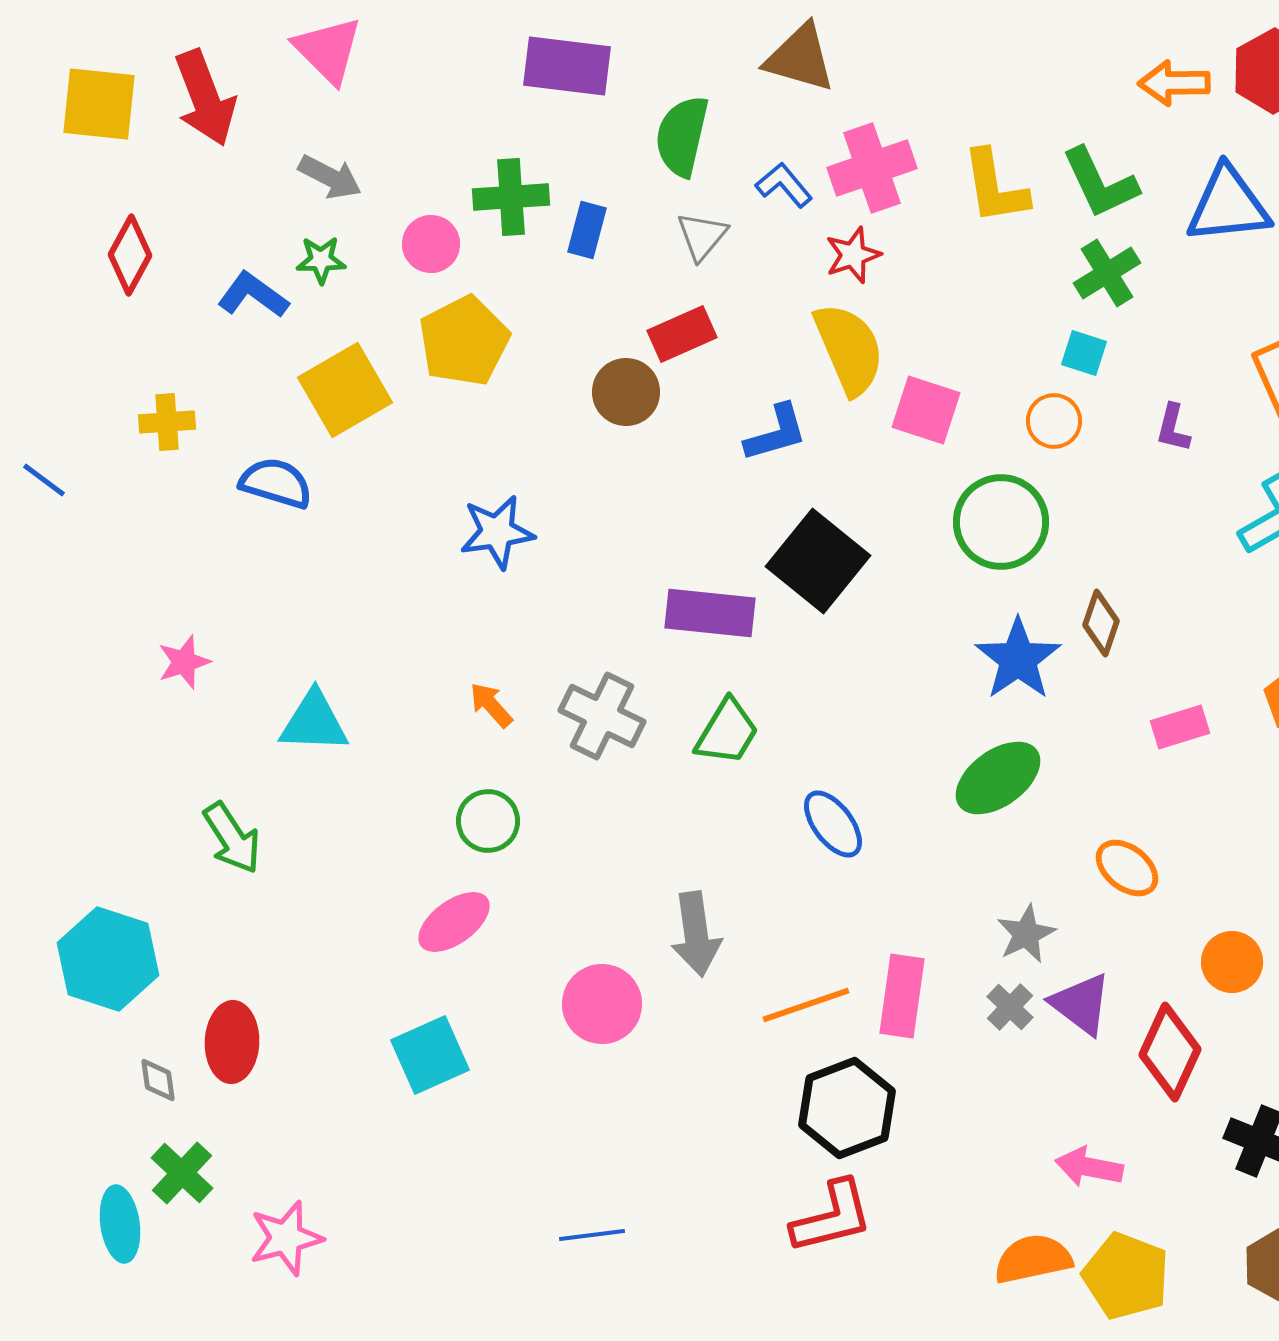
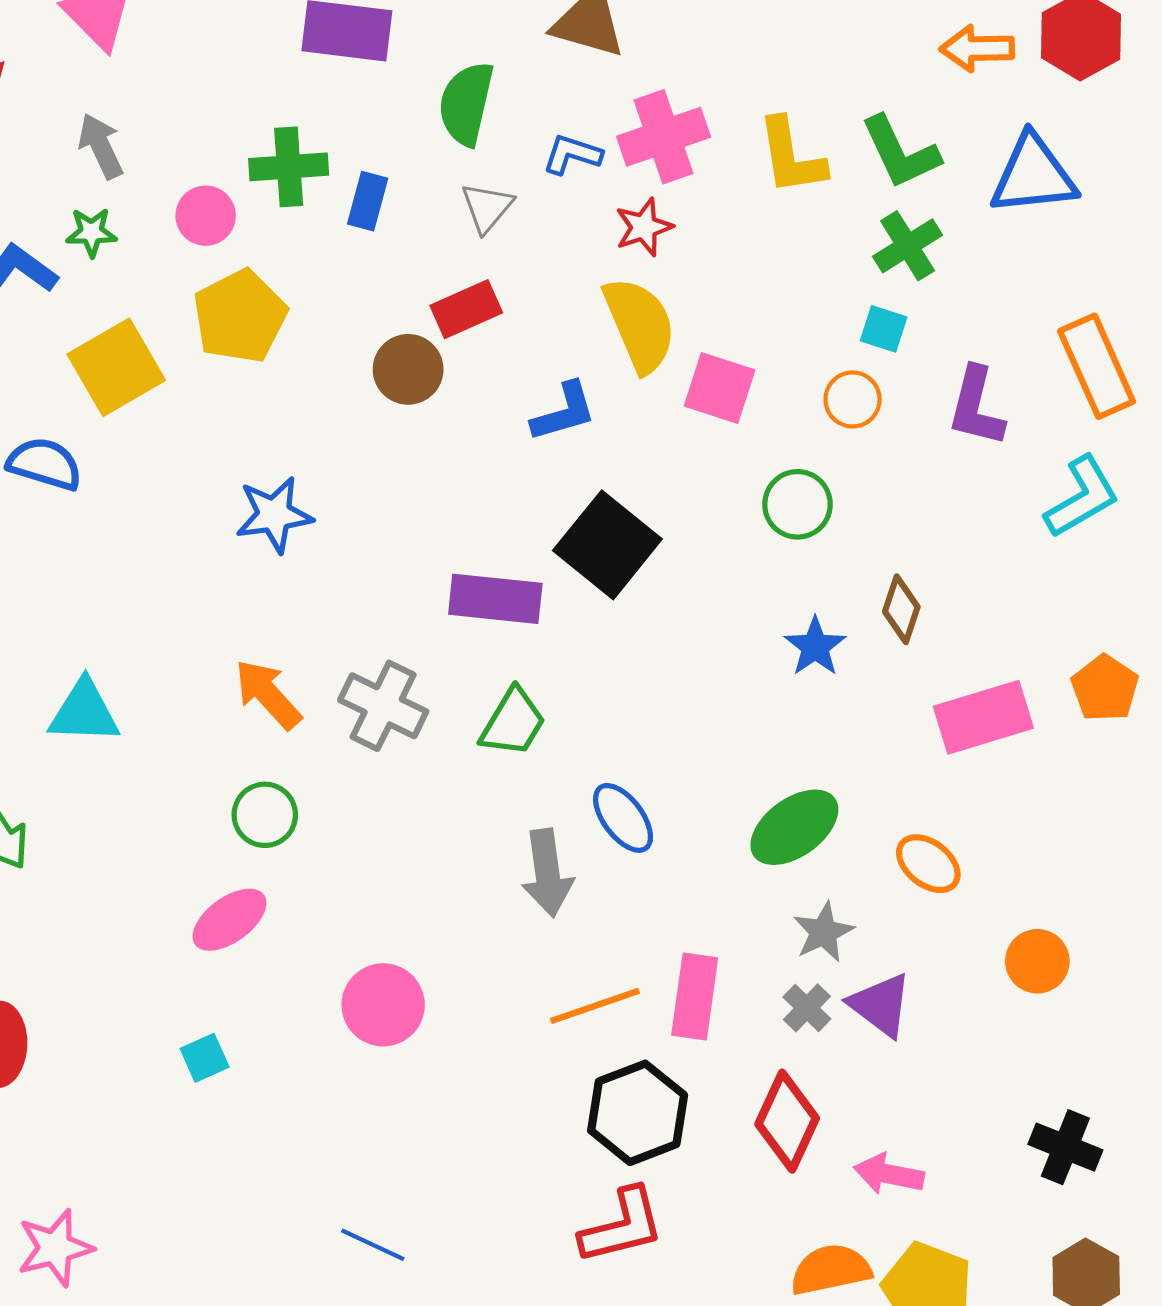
gray arrow: (330, 177) -> (101, 146), turned -142
blue L-shape: (784, 185) -> (572, 154), turned -32
purple L-shape: (1173, 428) -> (976, 407), size x1.6
green circle: (1001, 522) -> (797, 504), size x0.7
blue star: (1018, 659) -> (815, 647), size x0.7
orange arrow: (491, 705) -> (268, 694), size x1.5
pink rectangle: (1180, 727) -> (983, 717), size x1.6
green ellipse: (998, 778) -> (794, 827), moved
gray arrow: (696, 934) -> (547, 873), moved
red diamond: (1170, 1052) -> (787, 1121), moved
cyan square: (430, 1055) -> (205, 1058), size x0.6
blue line: (592, 1235) -> (373, 1245), turned 32

